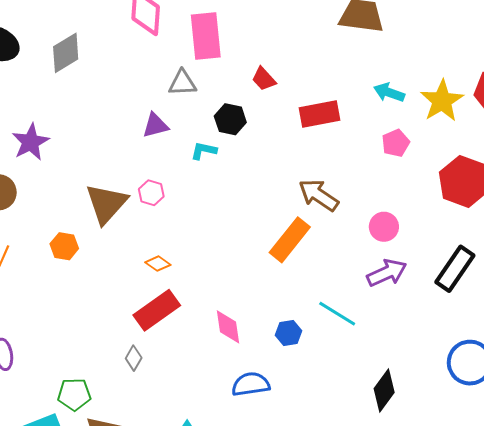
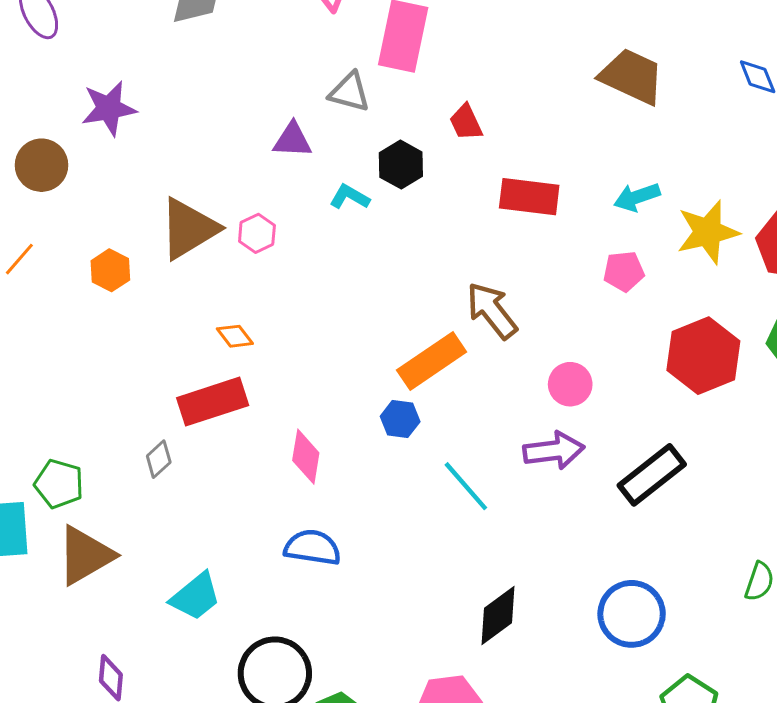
cyan arrow: (389, 93) -> (637, 197), turned -56
blue hexagon: (289, 333) -> (400, 419), moved

